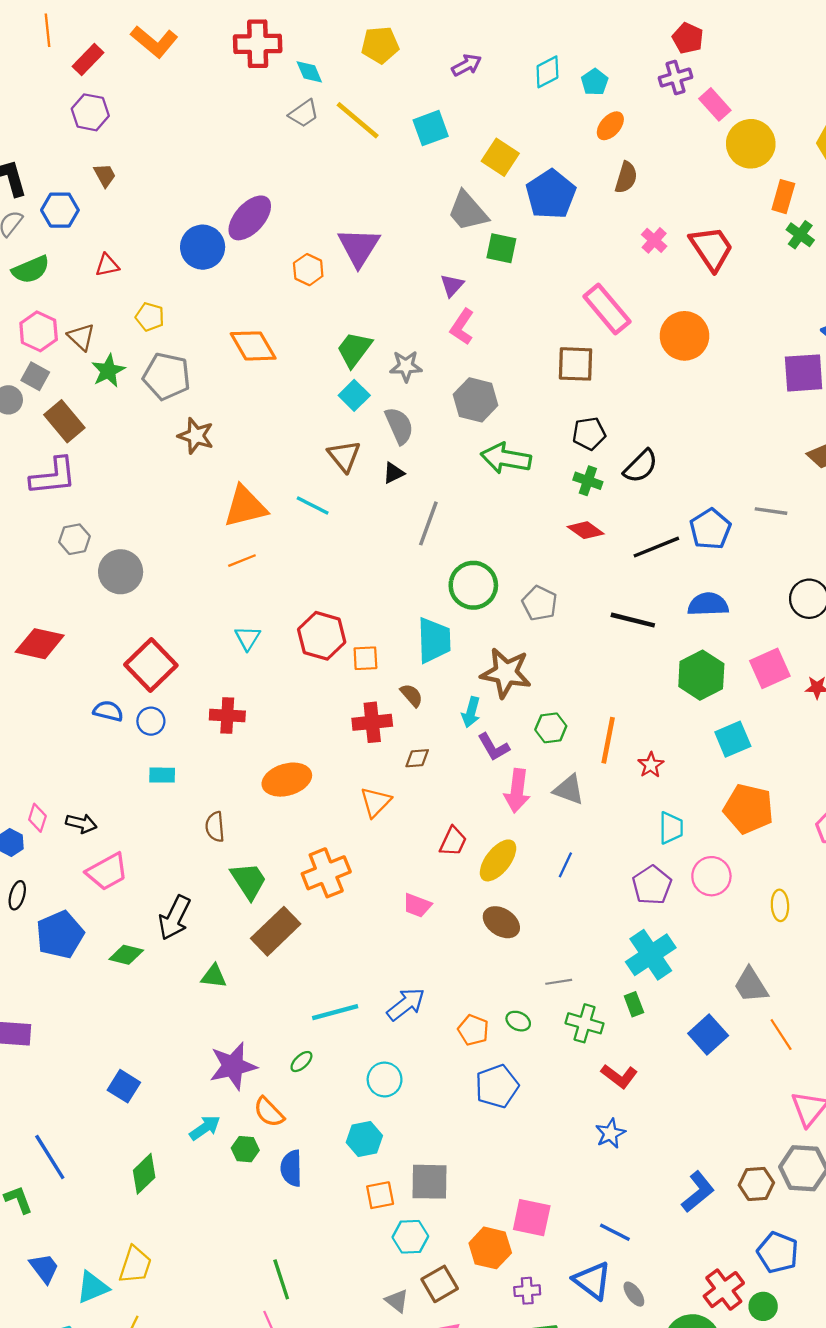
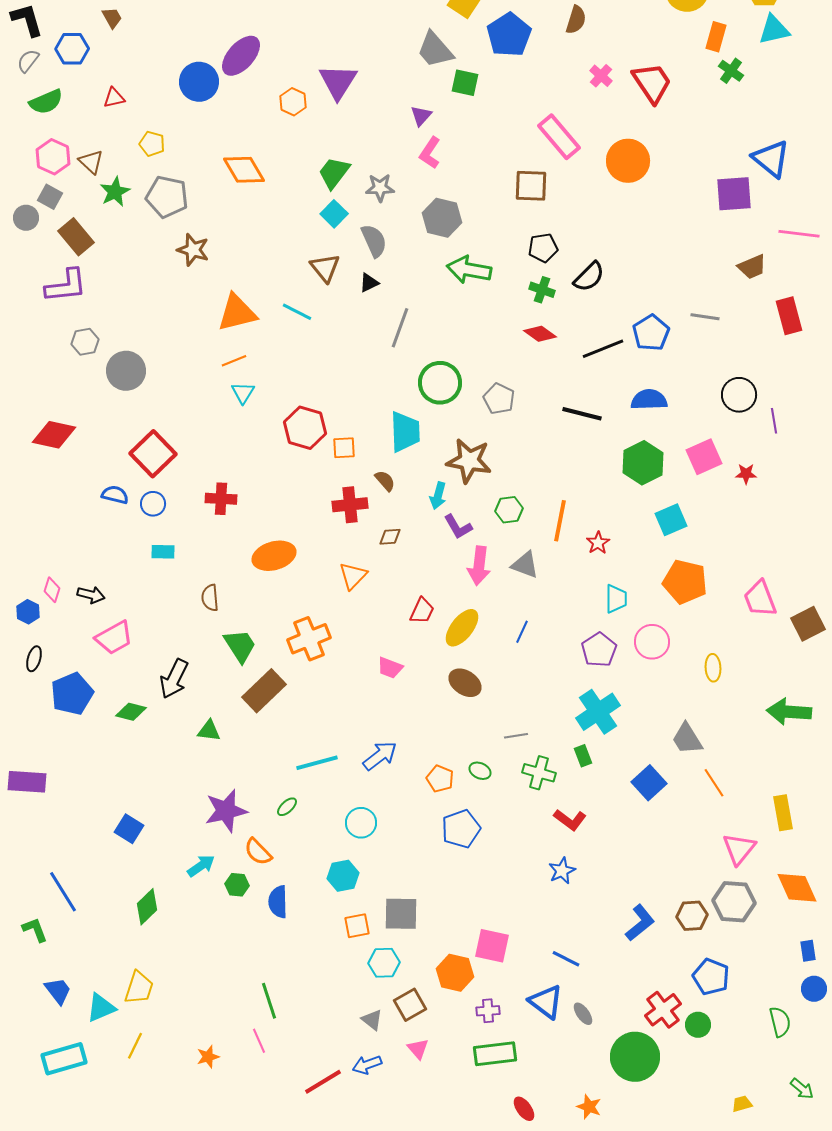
cyan triangle: (248, 638) -> (243, 393), moved

